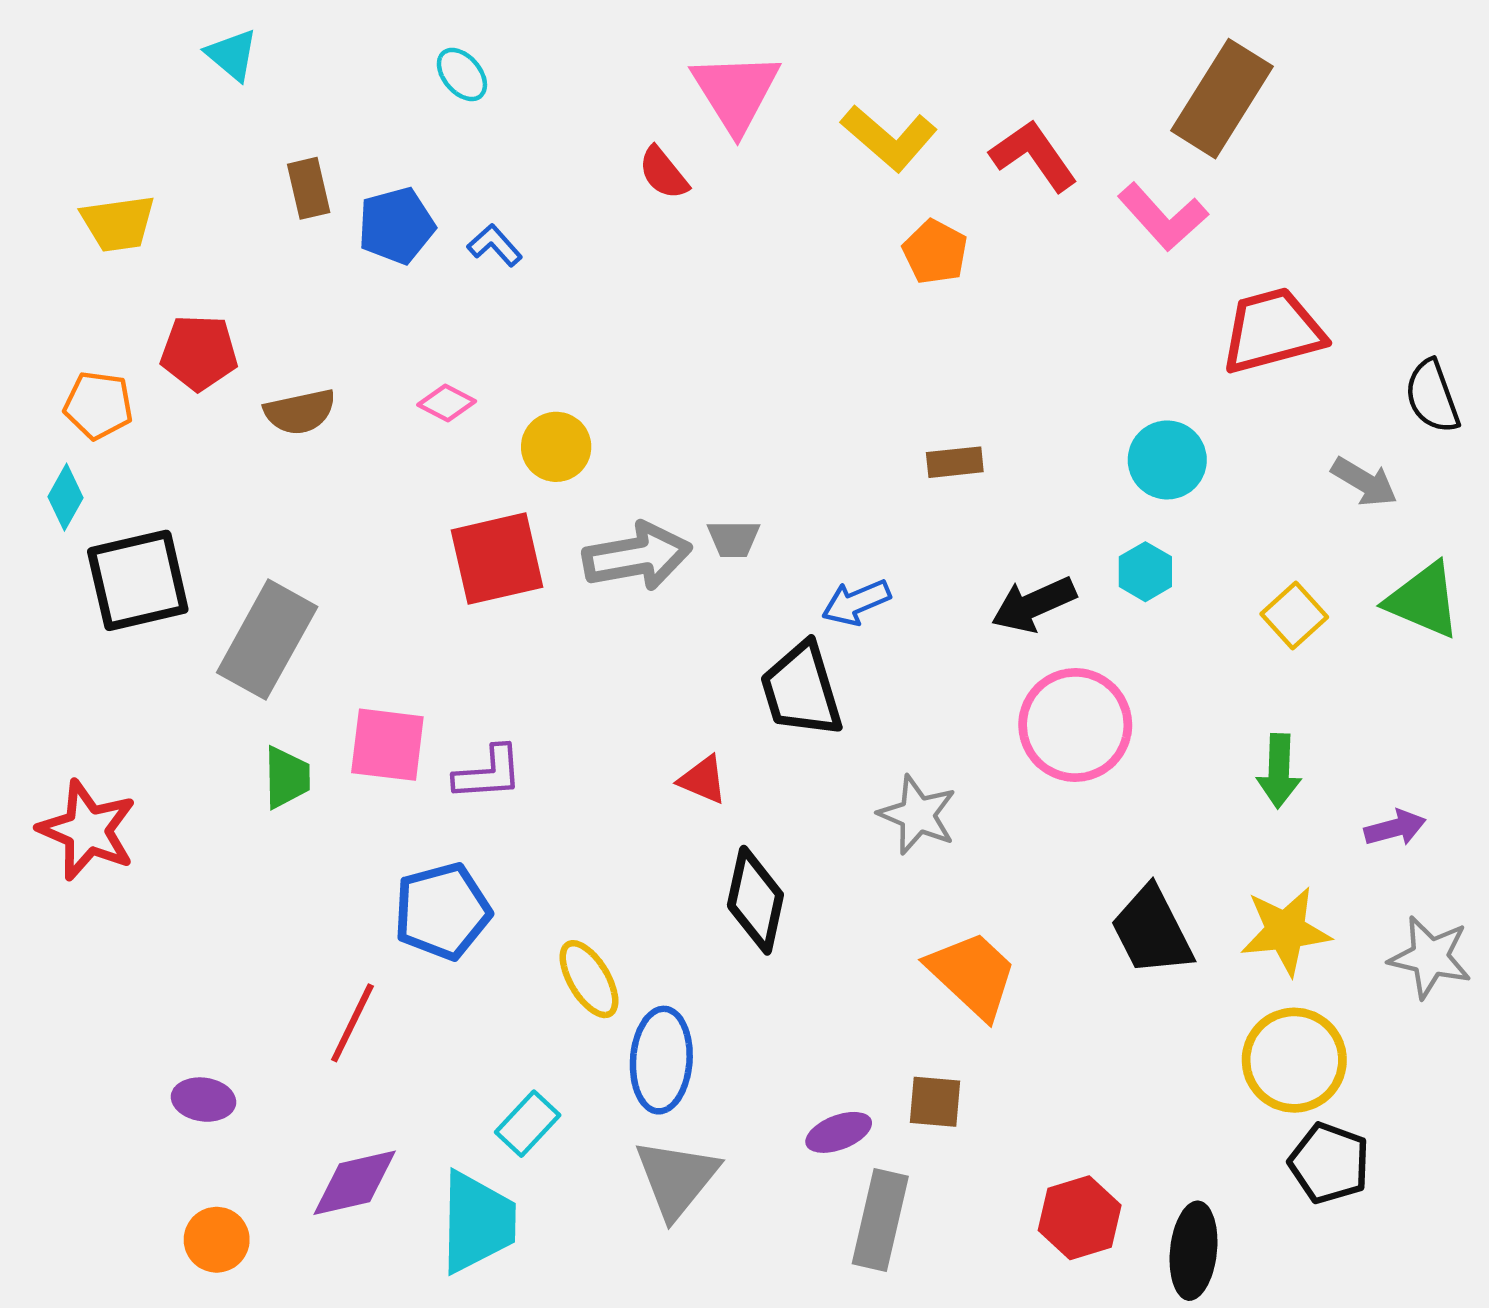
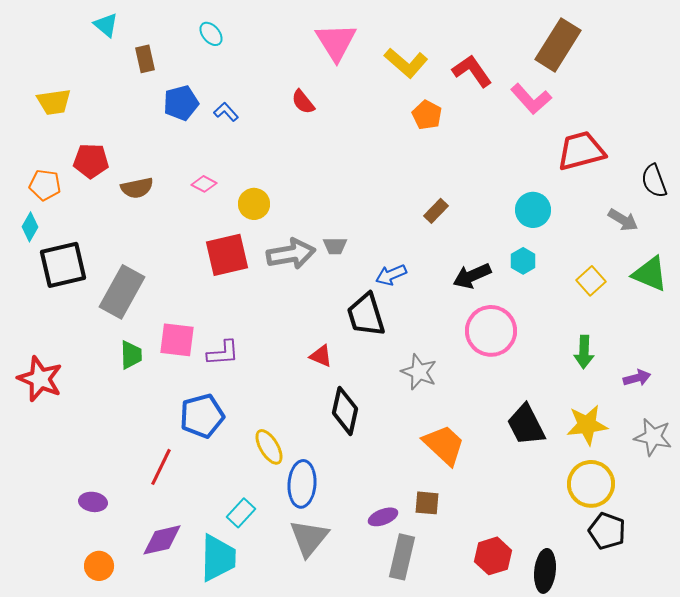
red semicircle: (663, 173) -> (303, 102), moved
brown rectangle: (309, 188) -> (145, 59), moved
brown rectangle: (955, 462) -> (436, 211), turned -40

